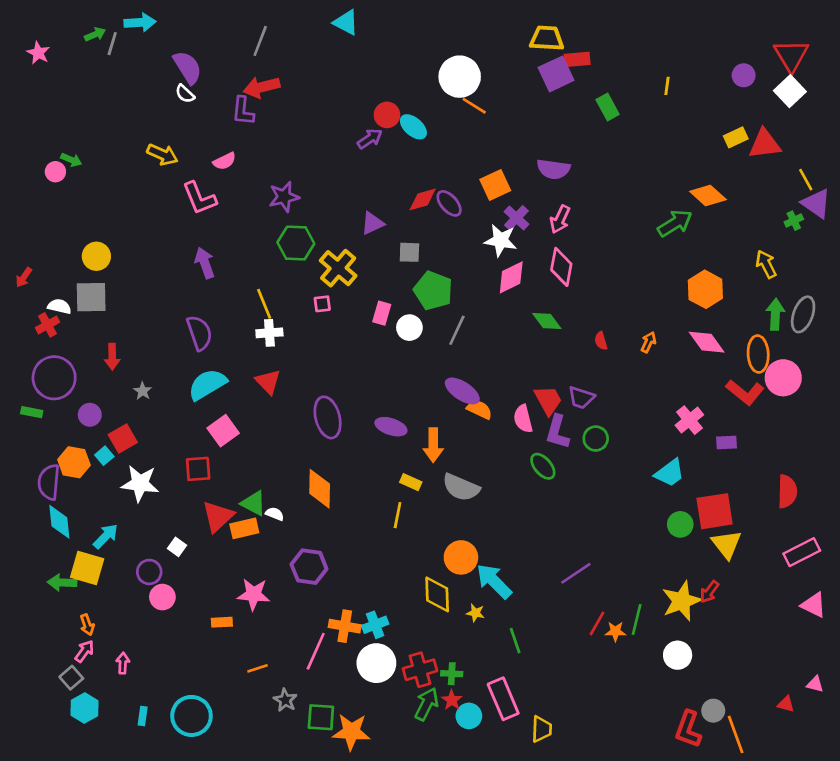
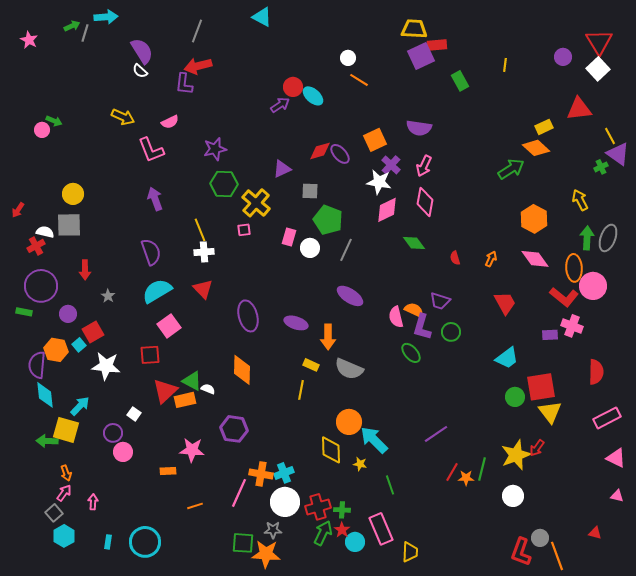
white circle: (460, 77) -> (348, 58), size x0.5
yellow rectangle: (736, 137) -> (544, 127), moved
red trapezoid: (548, 400) -> (505, 303), moved
orange semicircle: (479, 409) -> (414, 310), moved
pink cross: (689, 420) -> (572, 326), moved, turned -30
pink triangle: (815, 684) -> (617, 496), moved
gray star: (285, 700) -> (273, 530), moved, turned -30

